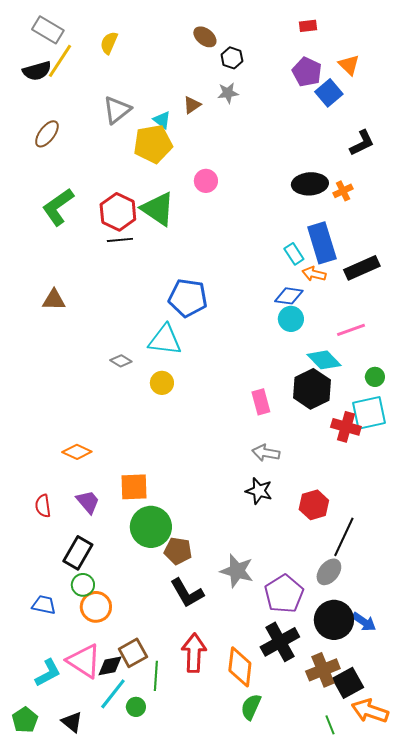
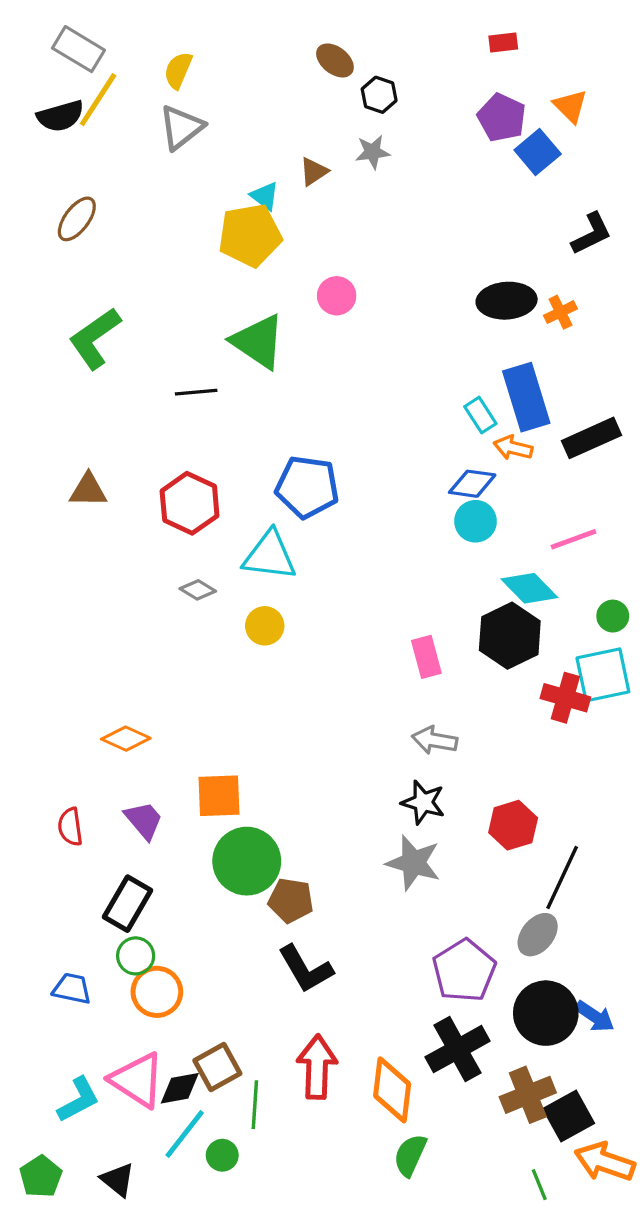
gray triangle: (117, 110) -> (181, 127), moved
red hexagon: (118, 212) -> (190, 503), moved
gray star: (237, 571) -> (413, 863), moved

